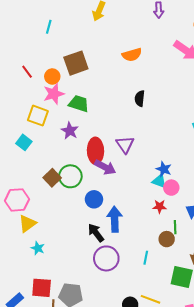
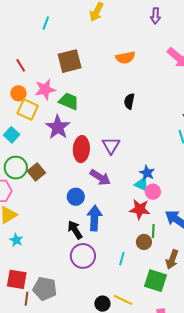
orange circle: (52, 77) -> (18, 93), moved
purple star: (70, 131) -> (58, 127), size x1.4
purple arrow: (105, 167) -> (100, 177), moved
green circle: (70, 176) -> (16, 168), moved
red star: (160, 206) -> (140, 209), size x1.5

